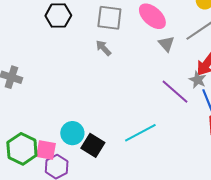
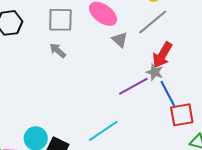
purple line: (175, 92) -> (133, 86), turned -64

